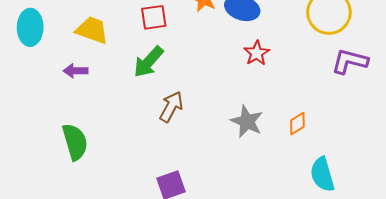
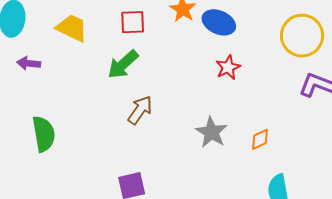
purple arrow: (75, 71) -> (29, 63), moved

